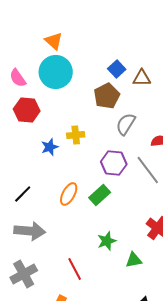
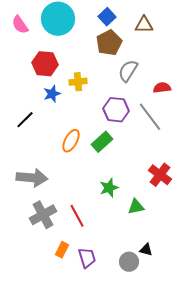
blue square: (117, 69) -> (107, 17), moved
red hexagon: (27, 110) -> (45, 64), moved
black line: (23, 194) -> (25, 120), moved
gray cross: (24, 274) -> (43, 215), moved

